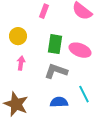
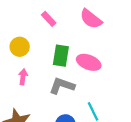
pink rectangle: (44, 11) -> (49, 19), turned -64

